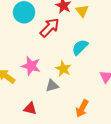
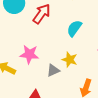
yellow star: (63, 69) -> (70, 60), moved

